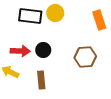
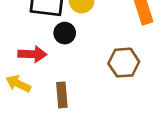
black circle: (43, 50) -> (65, 33), moved

